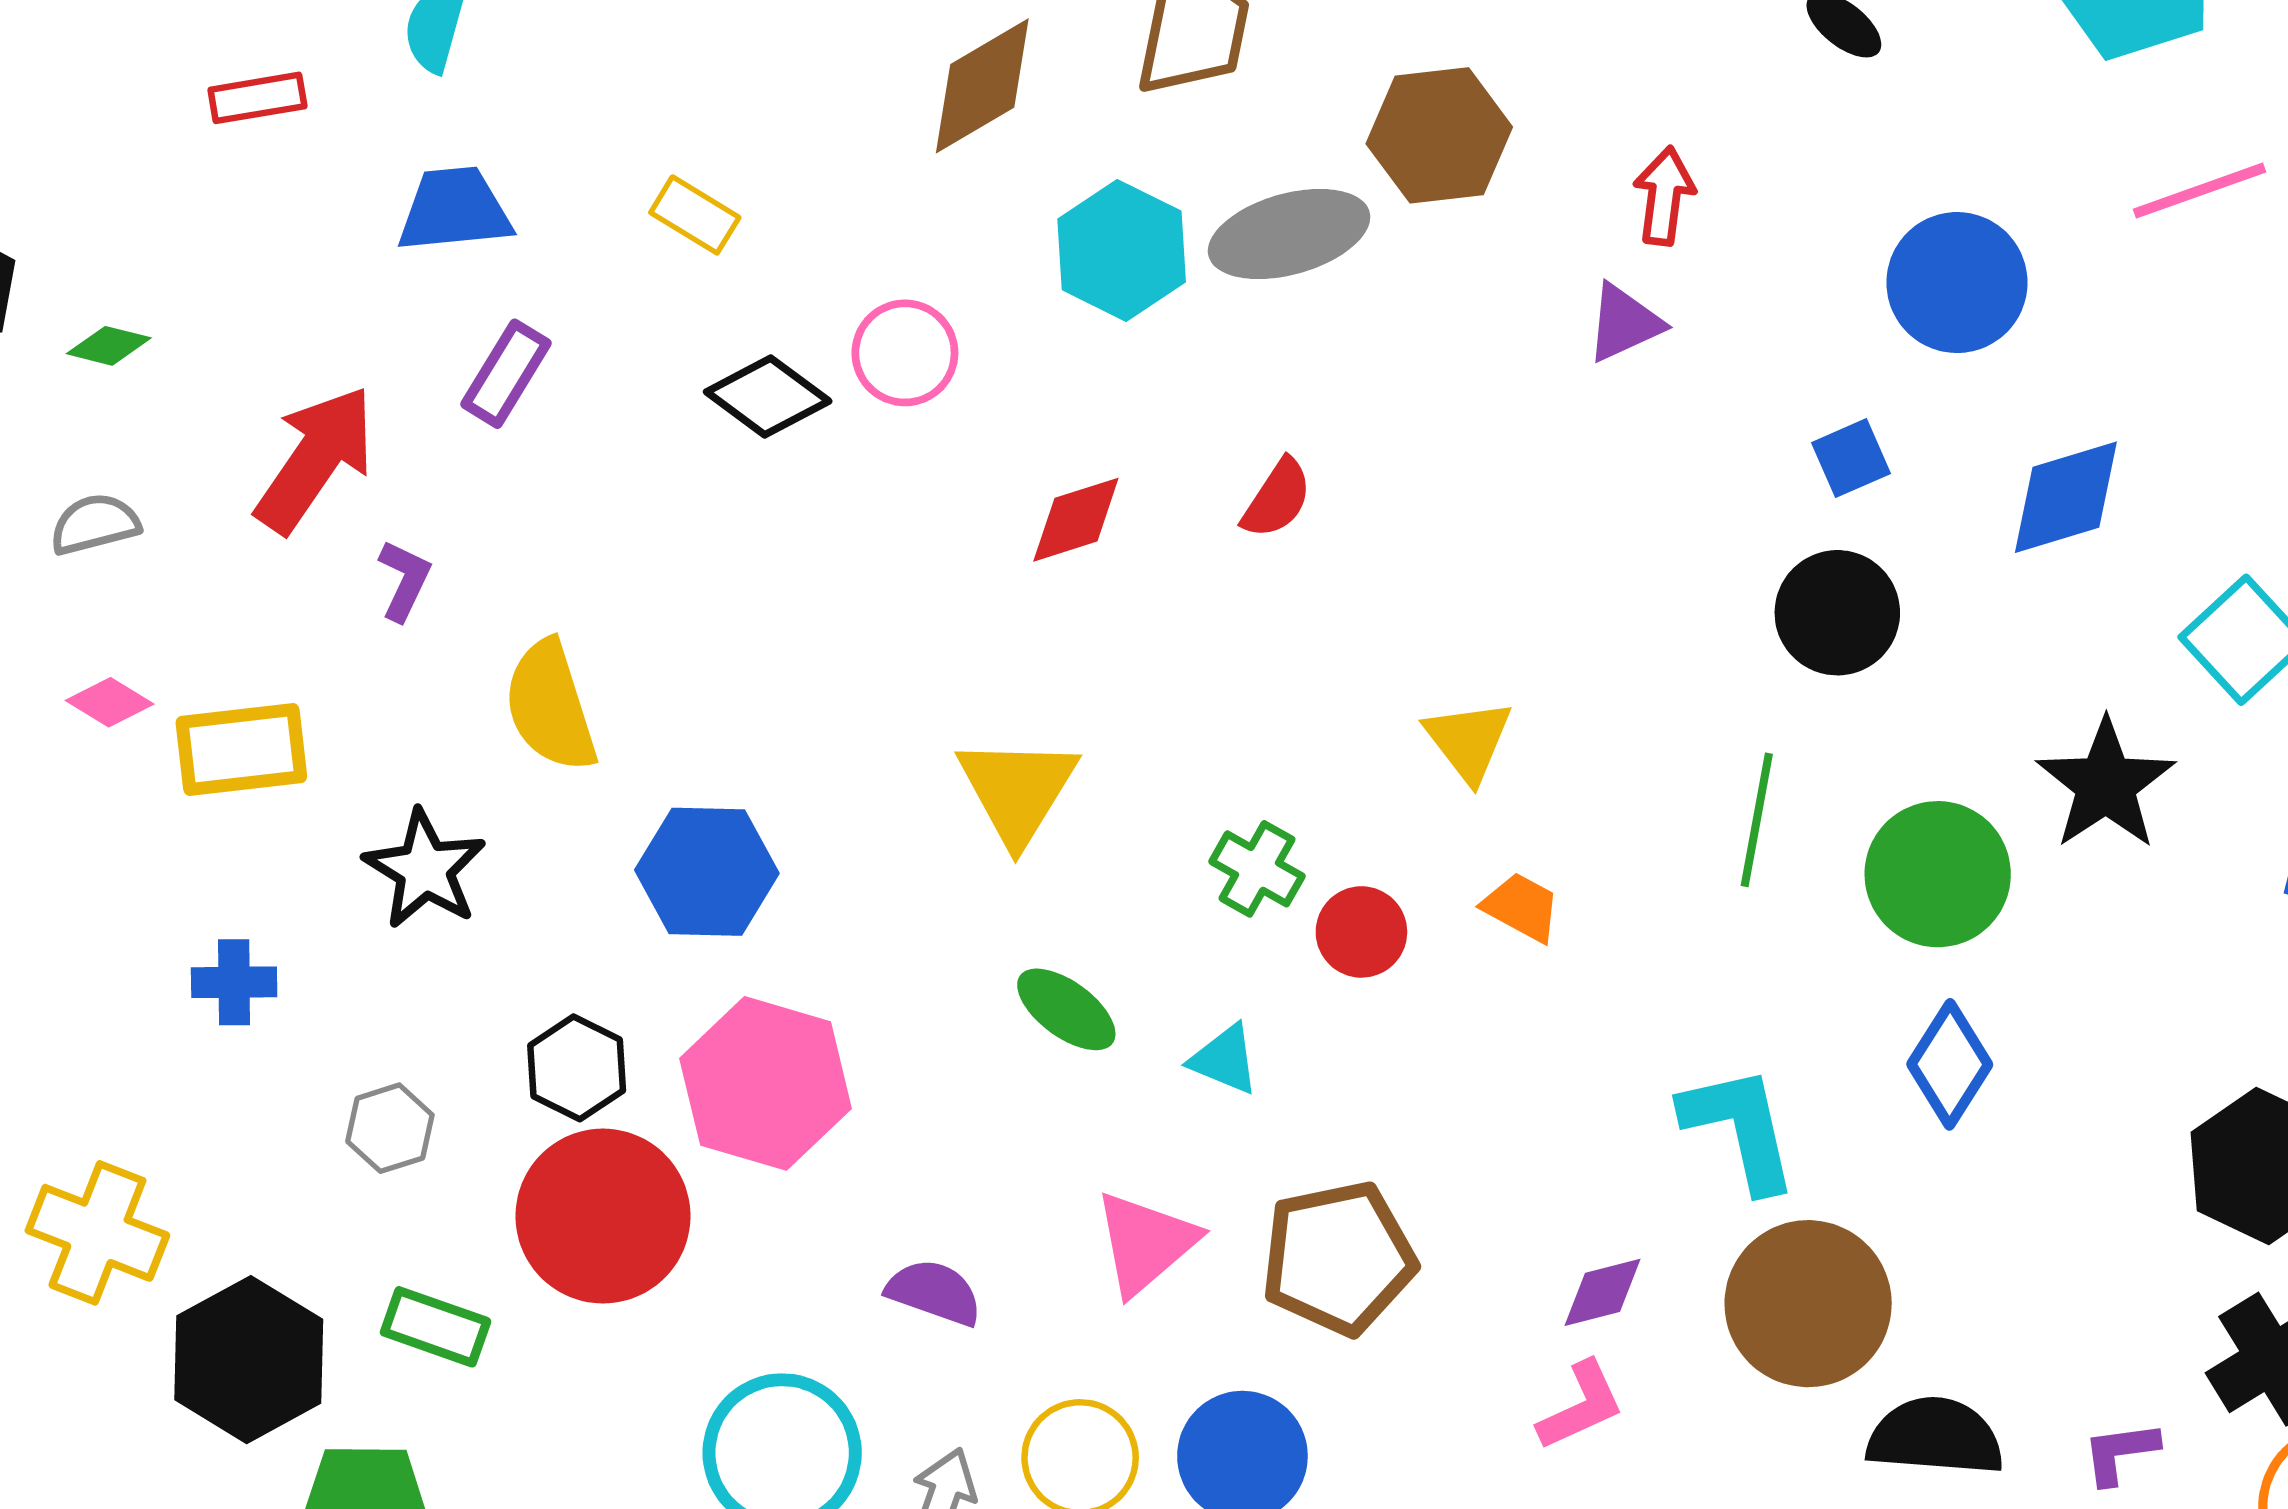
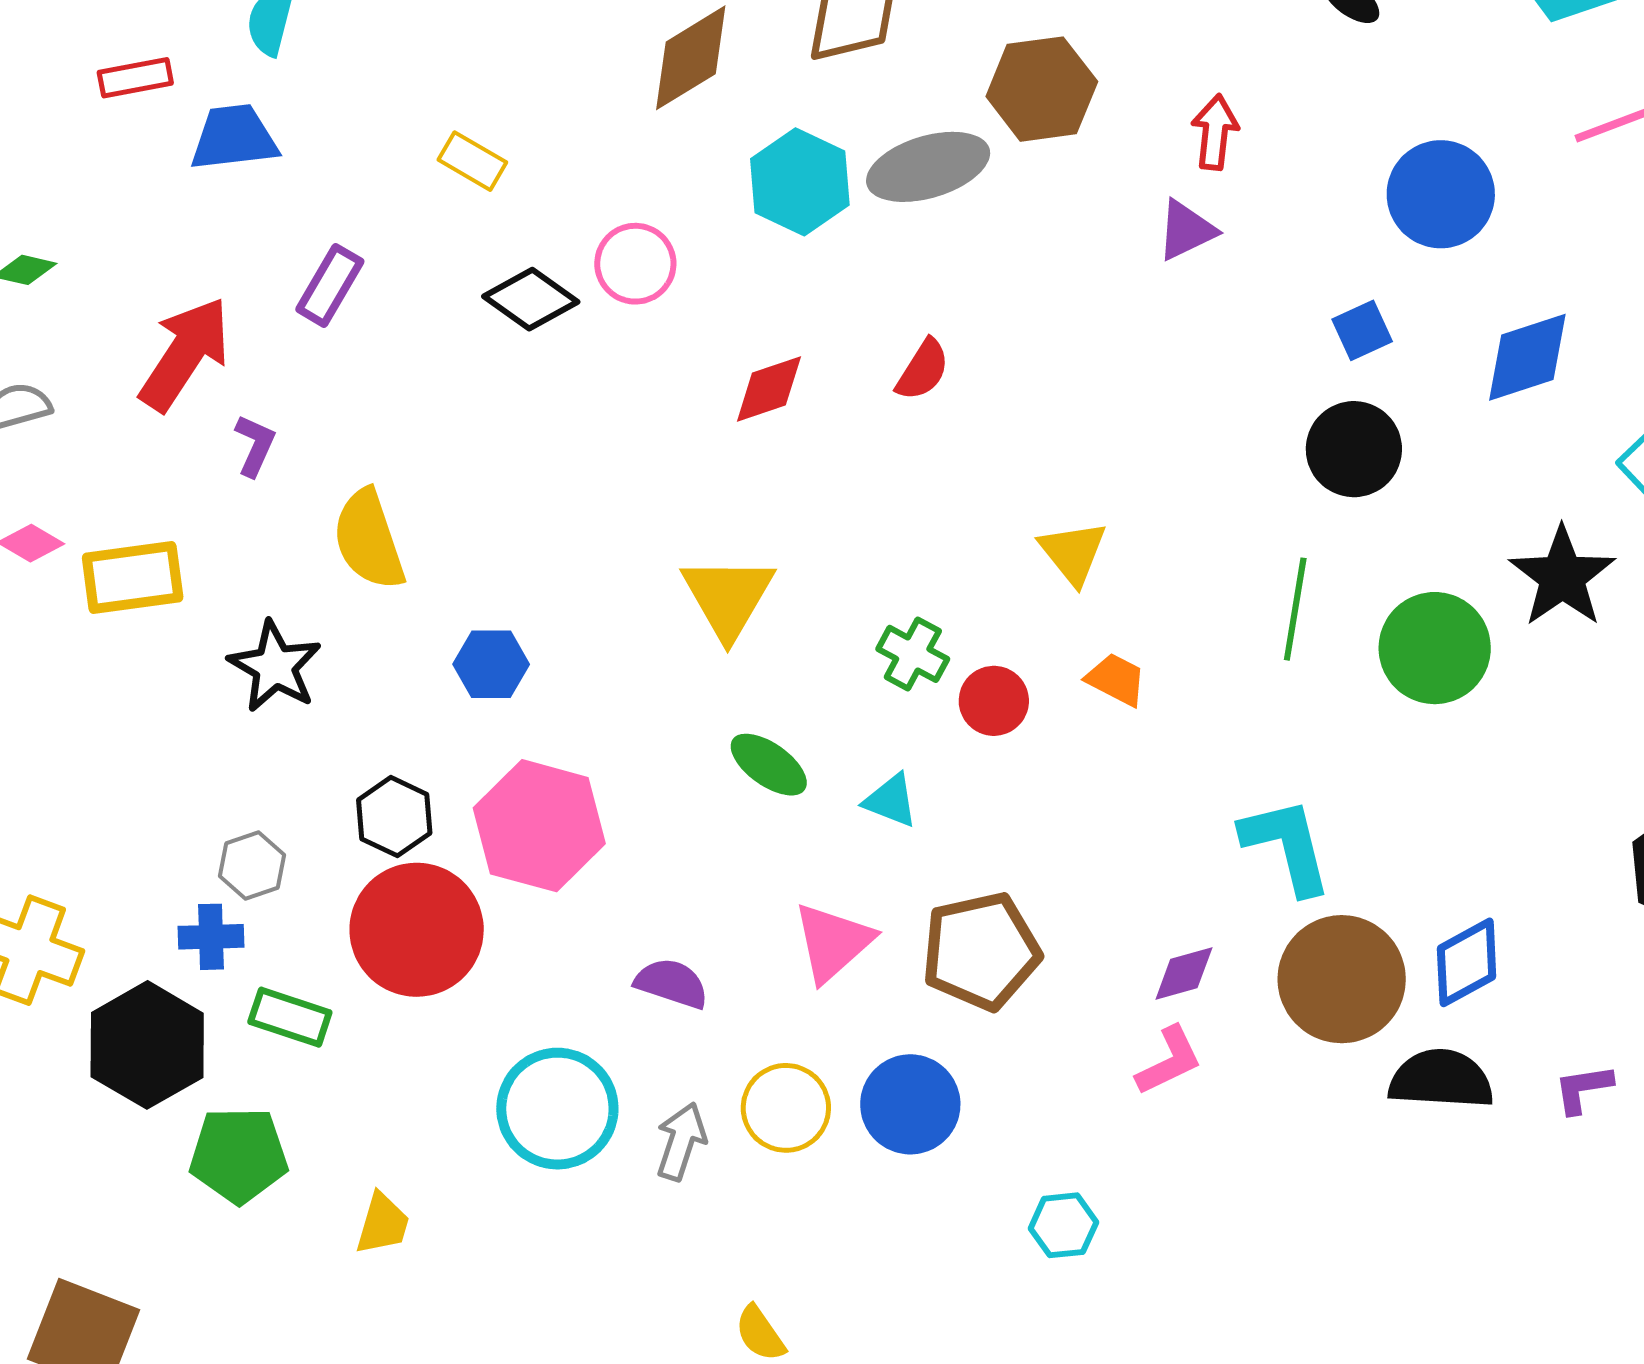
blue trapezoid: (454, 210) -> (234, 138), moved
blue hexagon: (707, 872) -> (491, 664), size x0.7
blue cross: (234, 982) -> (211, 937), moved
blue diamond: (1950, 1064) -> (1467, 962), moved, turned 30

